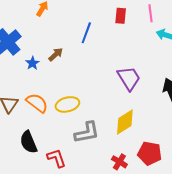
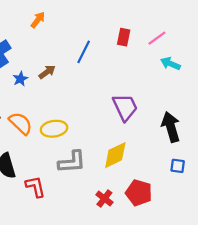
pink line: (151, 13) -> (157, 38), turned 54

